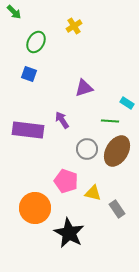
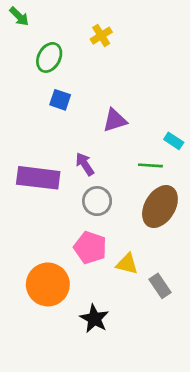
blue square: (29, 74) -> (60, 100), moved
gray circle: (87, 149) -> (97, 201), moved
black star: (69, 233) -> (94, 319), size x0.7

